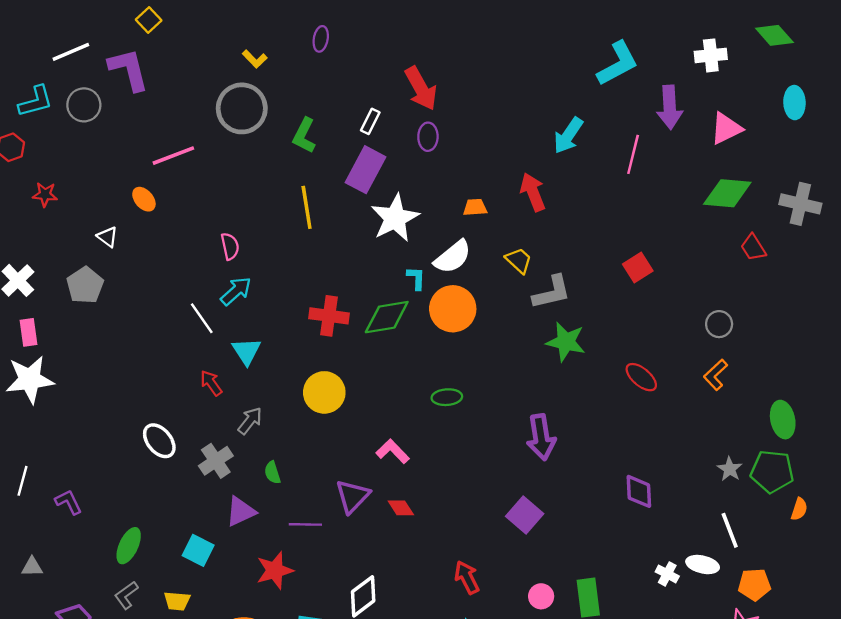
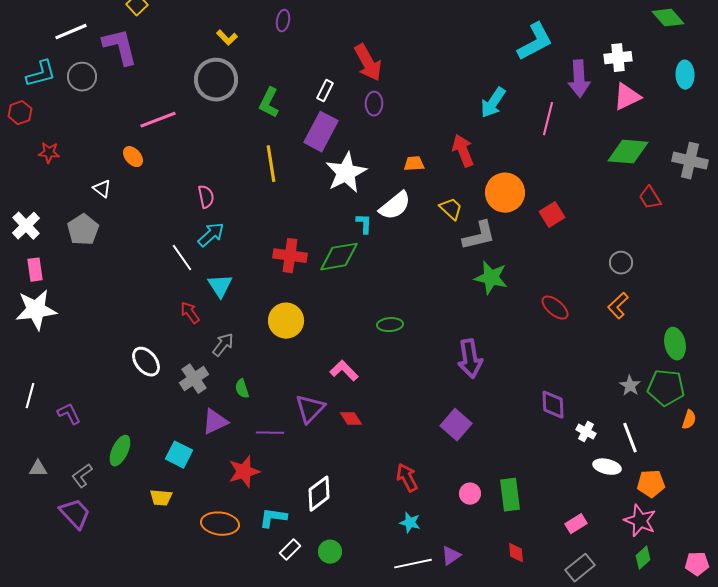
white cross: (711, 55) -> (618, 58), moved
orange circle: (453, 309) -> (505, 193), moved
white cross: (667, 574) -> (586, 432), moved
gray L-shape: (126, 595) -> (82, 476), moved

